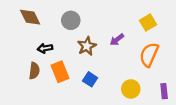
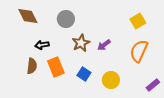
purple arrow: (117, 40) -> (104, 45), moved
yellow circle: (131, 89) -> (111, 80), moved
purple rectangle: (164, 91) -> (153, 85), turned 56

